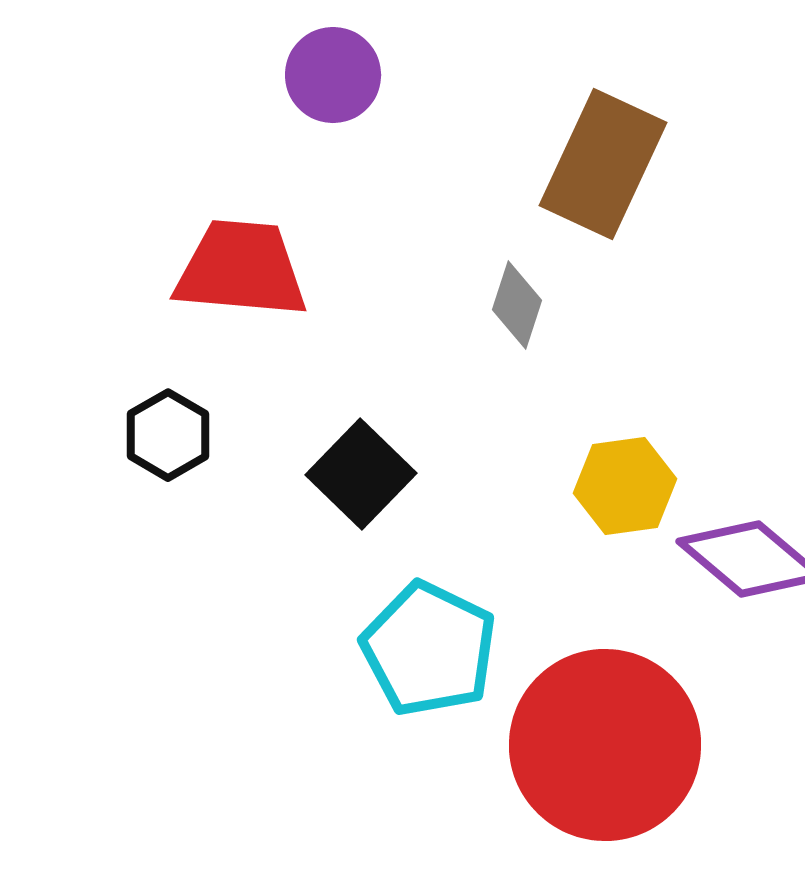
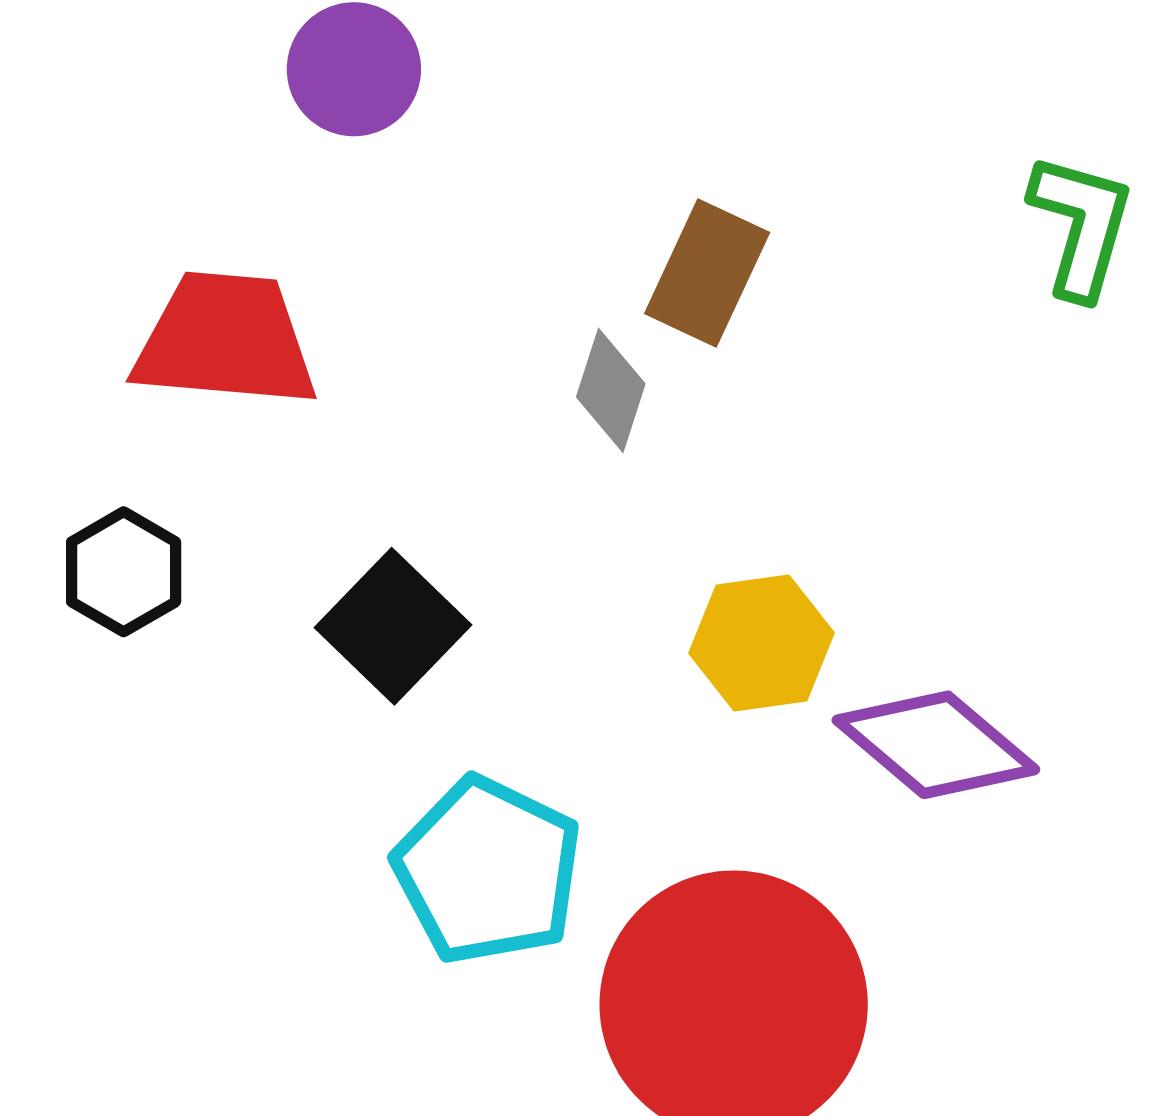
brown rectangle: (603, 164) -> (707, 273), moved, size x0.7

